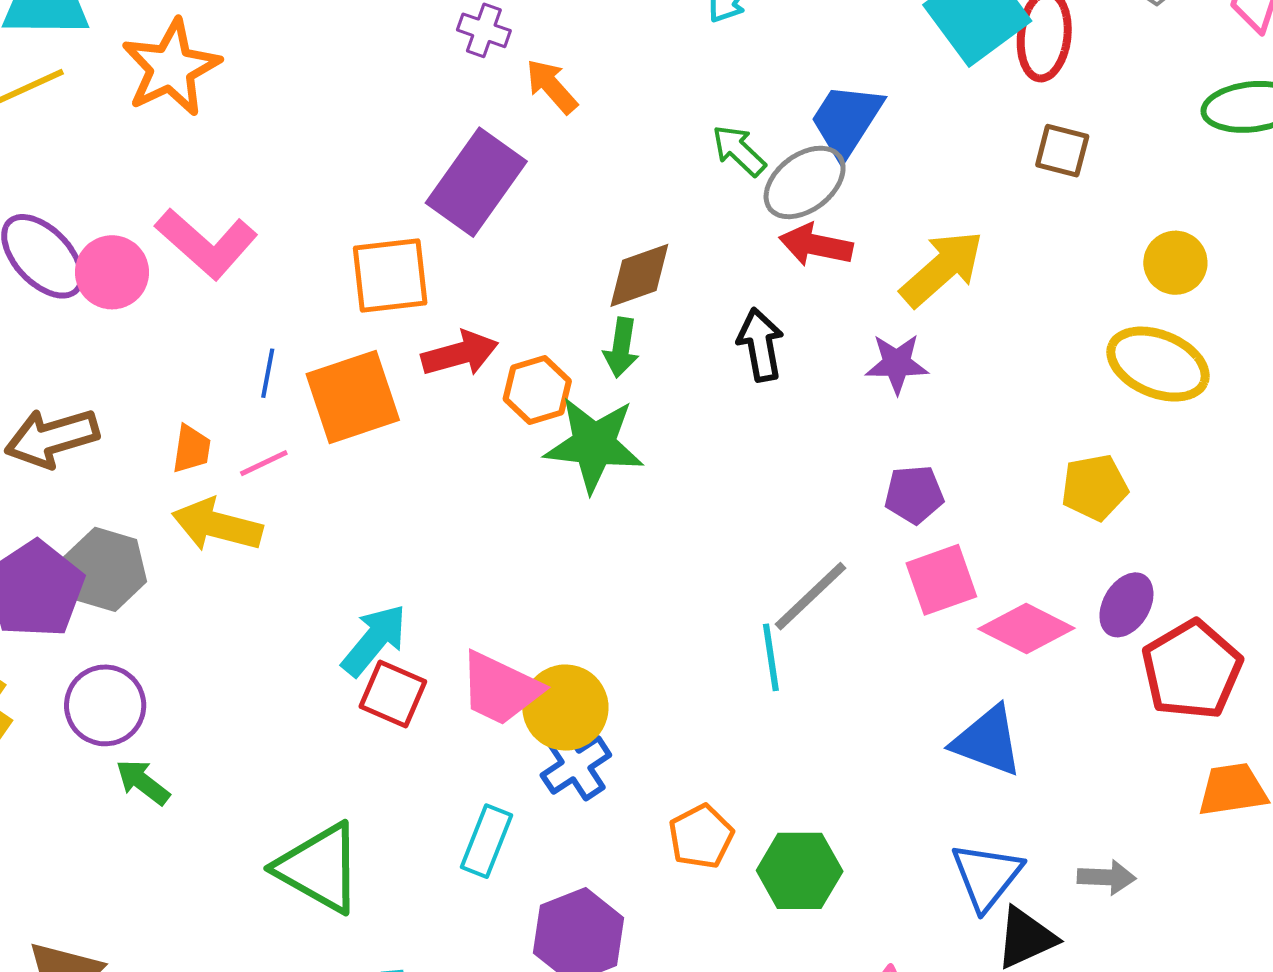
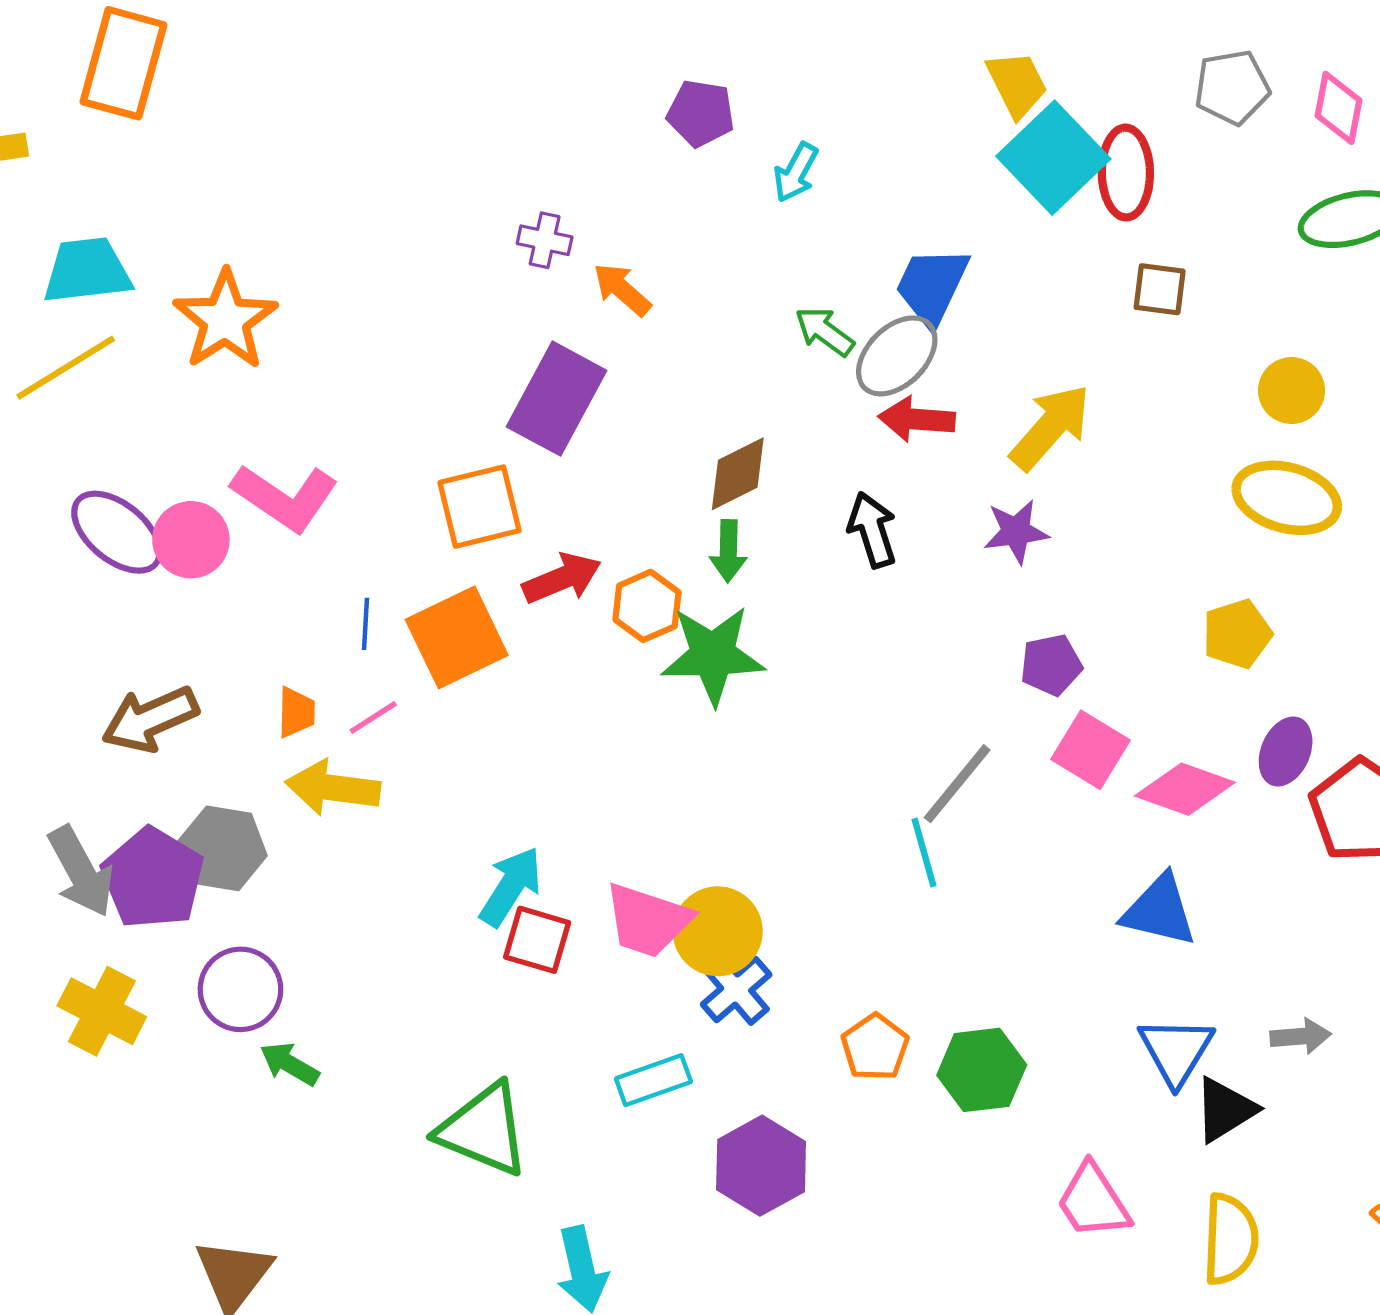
pink square: (941, 580) -> (1091, 750), turned -32
cyan rectangle: (487, 841) -> (653, 1080), turned 56

